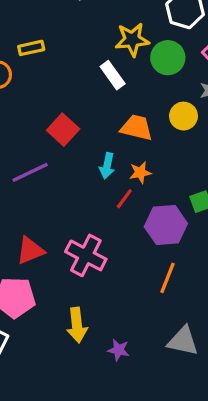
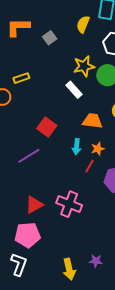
yellow arrow: (77, 325) -> (69, 269), moved

